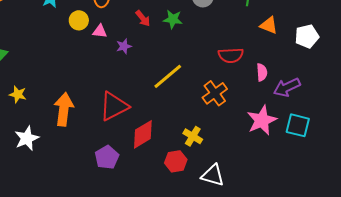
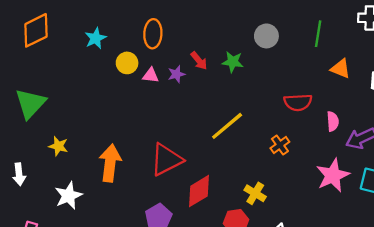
purple star: (124, 46) -> (176, 74), moved
orange cross: (215, 93) -> (280, 145), size x0.7

